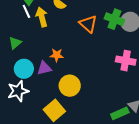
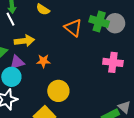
yellow arrow: (42, 17) -> (24, 41), moved, turned 102
purple triangle: (44, 68) -> (17, 62), moved

